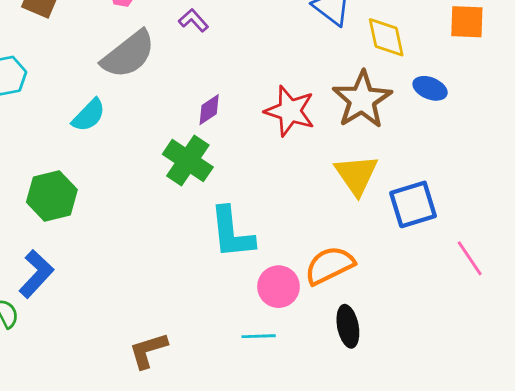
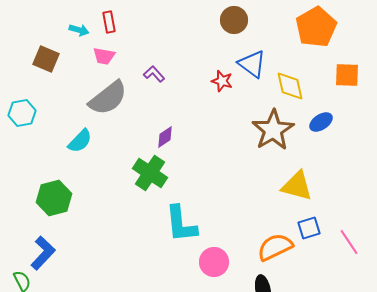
blue ellipse: (430, 88) -> (321, 122), turned -55
red star: (290, 111) -> (222, 81), moved, size x0.6
yellow triangle: (356, 175) -> (297, 186), moved, turned -40
blue square: (413, 204) -> (309, 228), moved, size x0.7
orange semicircle: (329, 265) -> (275, 247), moved

